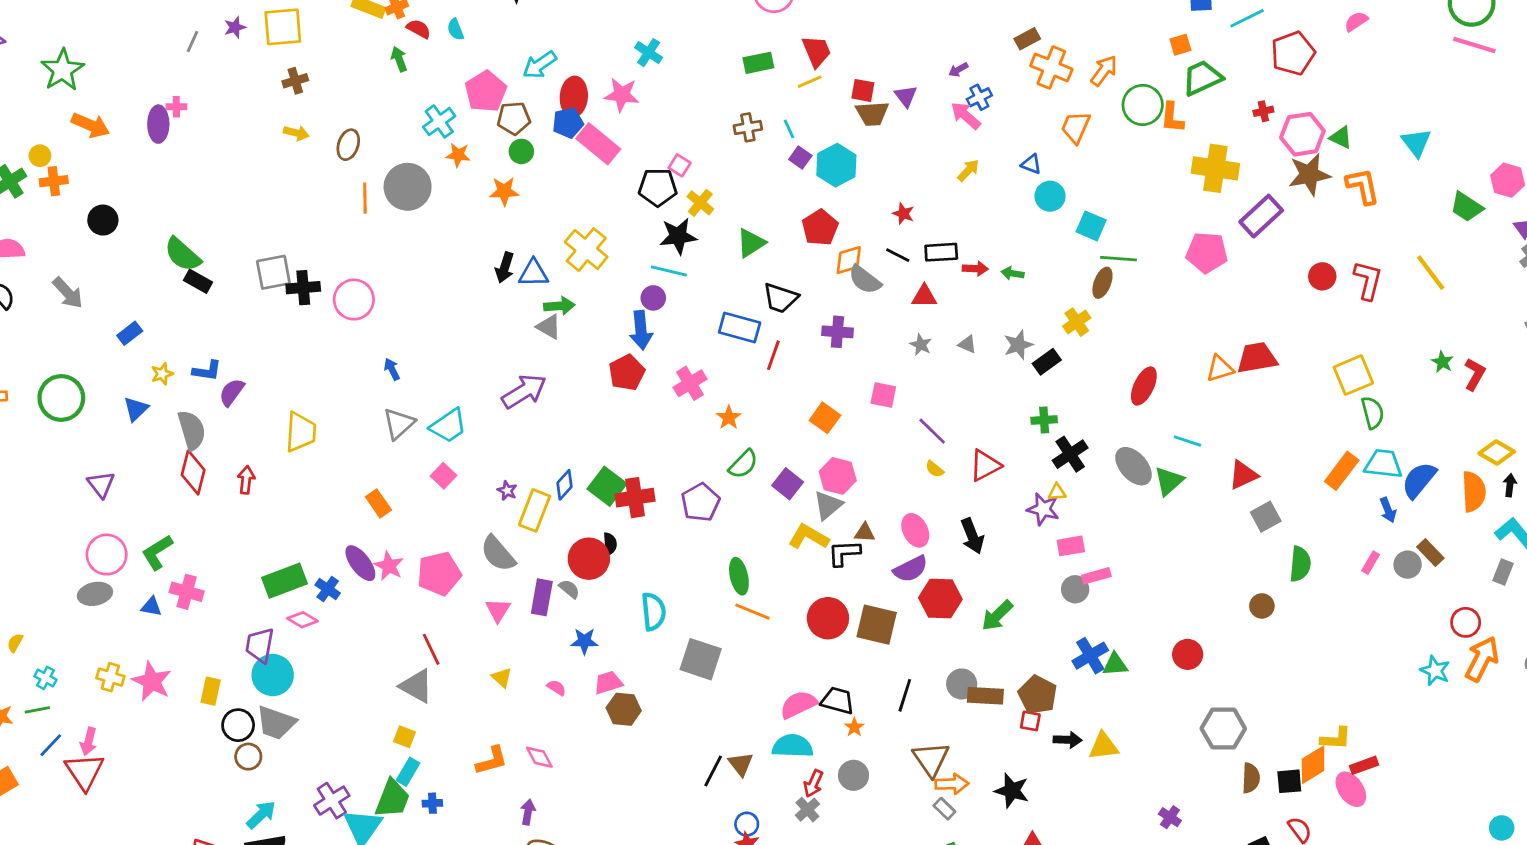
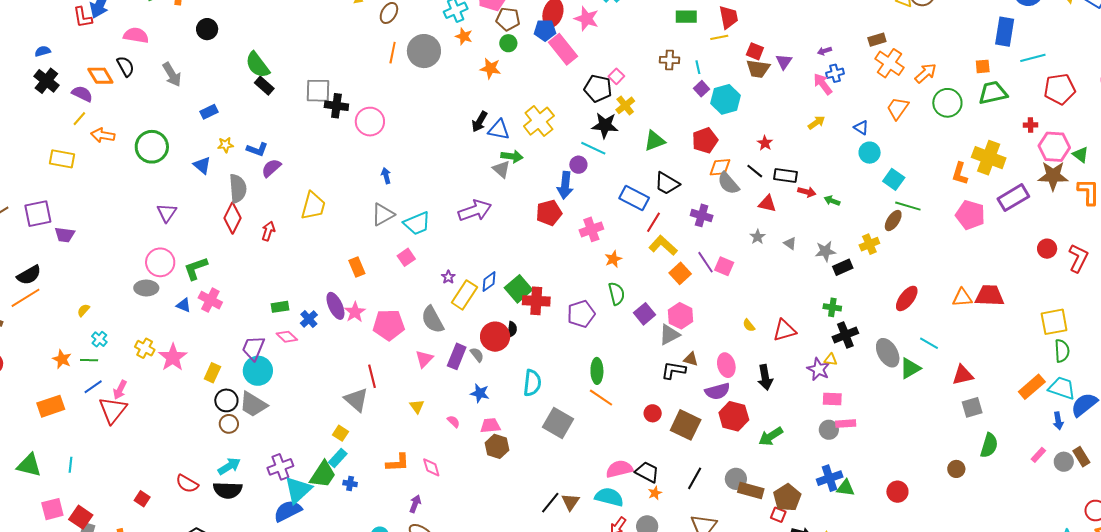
orange L-shape: (1172, 118) -> (960, 174), moved
blue triangle: (136, 409) -> (202, 165), turned -48
purple line: (932, 431) -> (705, 262), moved
green semicircle: (743, 464) -> (617, 294), turned -70
yellow L-shape: (808, 537) -> (663, 245), moved
green rectangle: (284, 581) -> (280, 307), size x0.6
red circle: (828, 618) -> (653, 413), size x0.6

